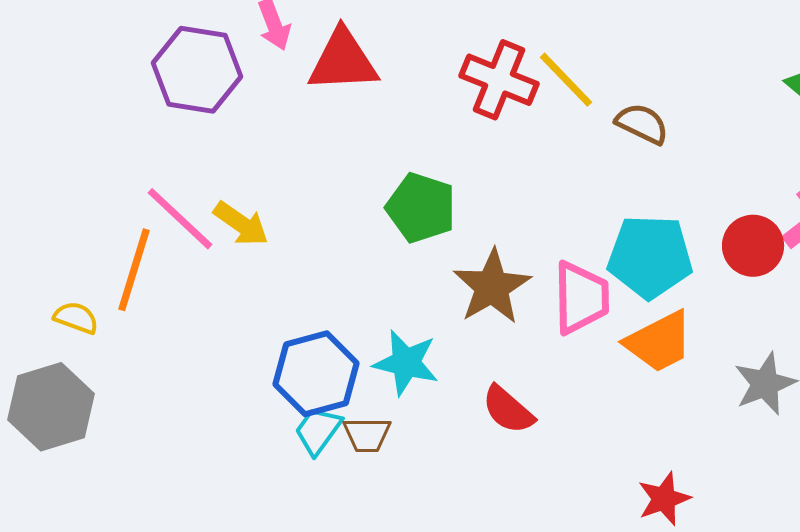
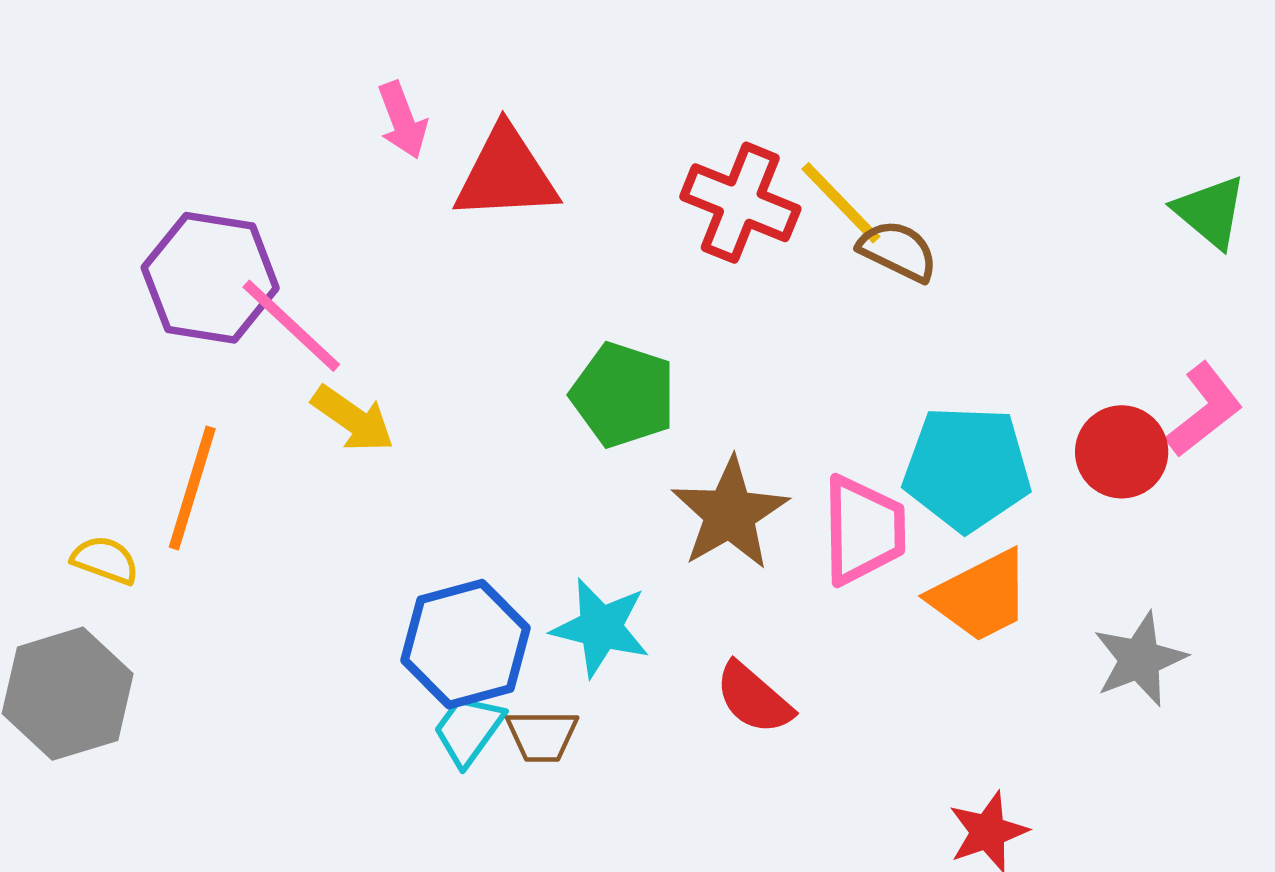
purple hexagon: (197, 70) -> (210, 278), moved
brown semicircle: (642, 124) -> (898, 251), moved
pink line: (180, 219) -> (291, 326), moved

